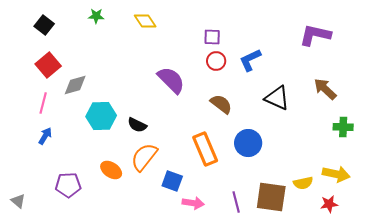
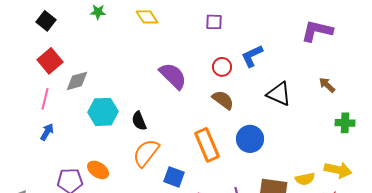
purple square: (212, 37) -> (214, 22), moved
red circle: (216, 61) -> (222, 67), moved
brown arrow: (325, 89) -> (327, 85), size x0.7
black semicircle: (137, 125) -> (139, 121), turned 42
orange ellipse: (111, 170) -> (98, 170), moved

